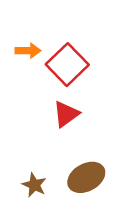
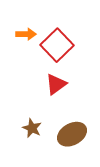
brown star: (34, 185) -> (32, 128), moved

